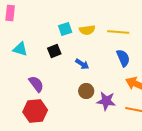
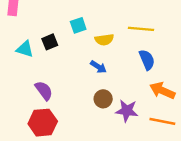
yellow semicircle: (87, 30) -> (104, 40), moved
black square: (54, 51) -> (50, 42), moved

